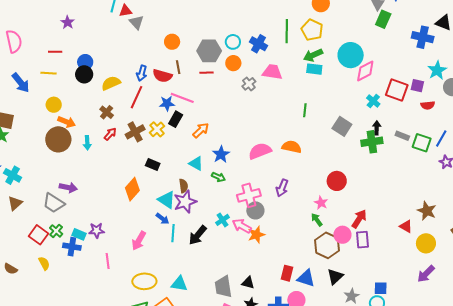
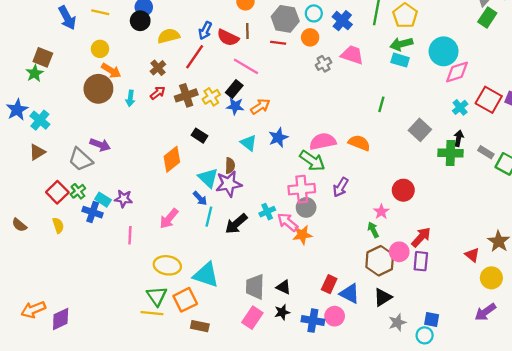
blue star: (167, 103) -> (235, 106), moved
green arrow: (219, 177) -> (312, 161), moved, size x1.6
cyan triangle: (179, 284) -> (206, 275), size x1.4

